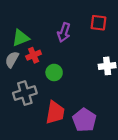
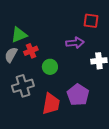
purple arrow: (64, 32) -> (75, 43), moved, turned -114
purple pentagon: (84, 120) -> (78, 95), moved

